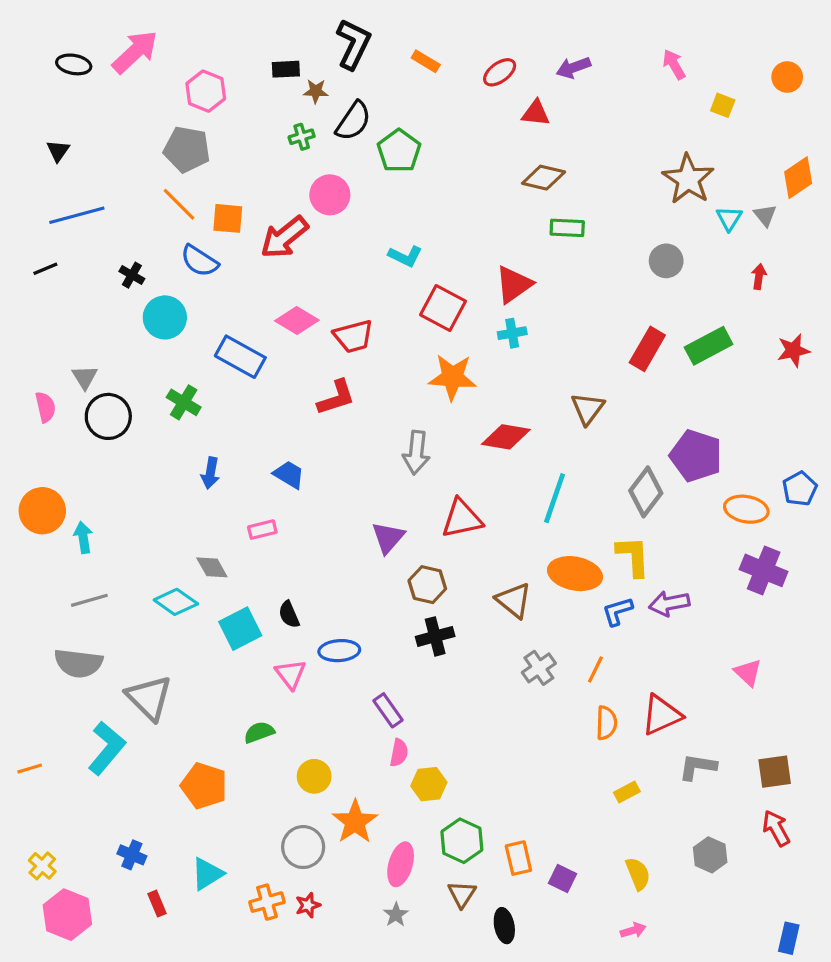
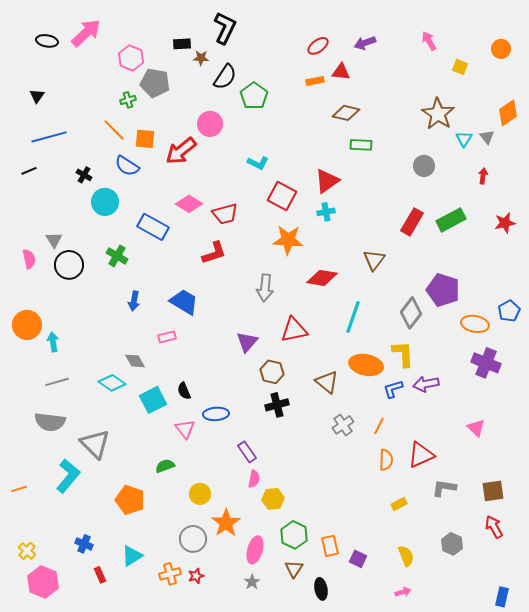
orange rectangle: (426, 61) -> (315, 81), moved, turned -42
green cross: (302, 137) -> (128, 100), moved
gray pentagon: (187, 149) -> (155, 83), moved
blue trapezoid: (289, 475) -> (184, 302), size x1.4

